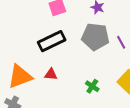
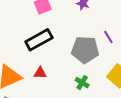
gray pentagon: (95, 37) -> (85, 50), moved

